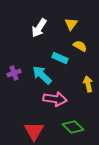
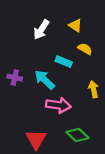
yellow triangle: (71, 24) -> (75, 25), turned -32
purple cross: (14, 73) -> (15, 78), turned 32

